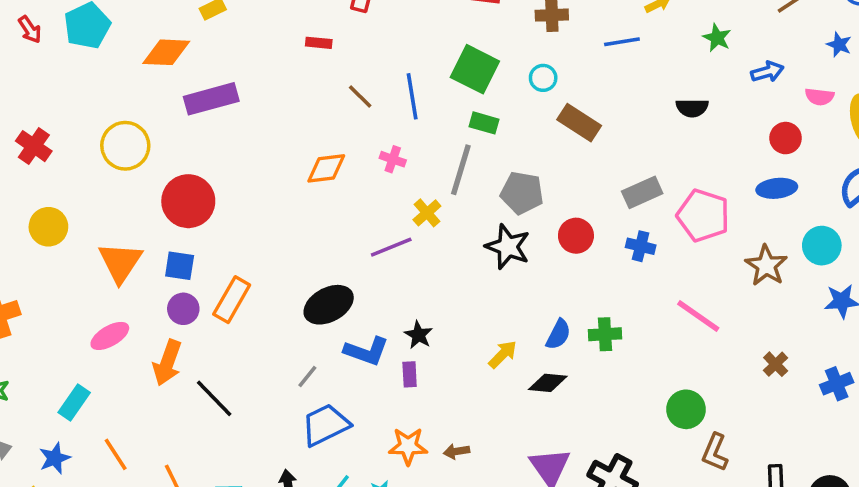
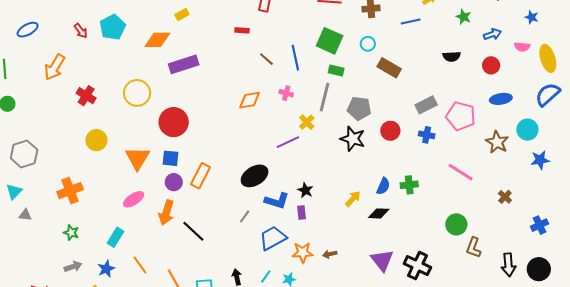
red circle: (786, 138) -> (491, 65), moved
blue cross: (837, 384) -> (539, 225), moved
blue trapezoid: (325, 425) -> (273, 238), moved

